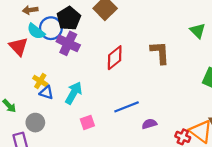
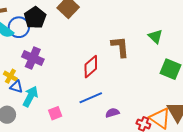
green triangle: (198, 31) -> (155, 36), moved
purple cross: (68, 43) -> (33, 58), moved
red diamond: (115, 58) -> (91, 67), moved
cyan arrow: (74, 93) -> (30, 96), moved

